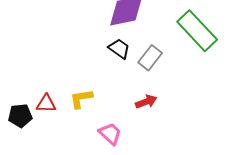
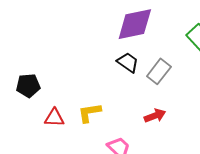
black pentagon: (20, 116) -> (28, 86), moved

